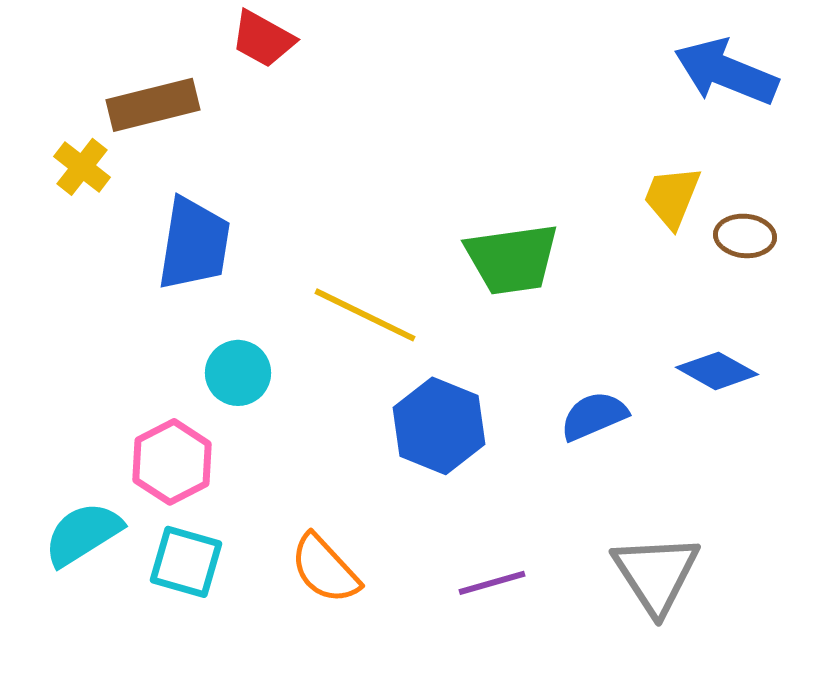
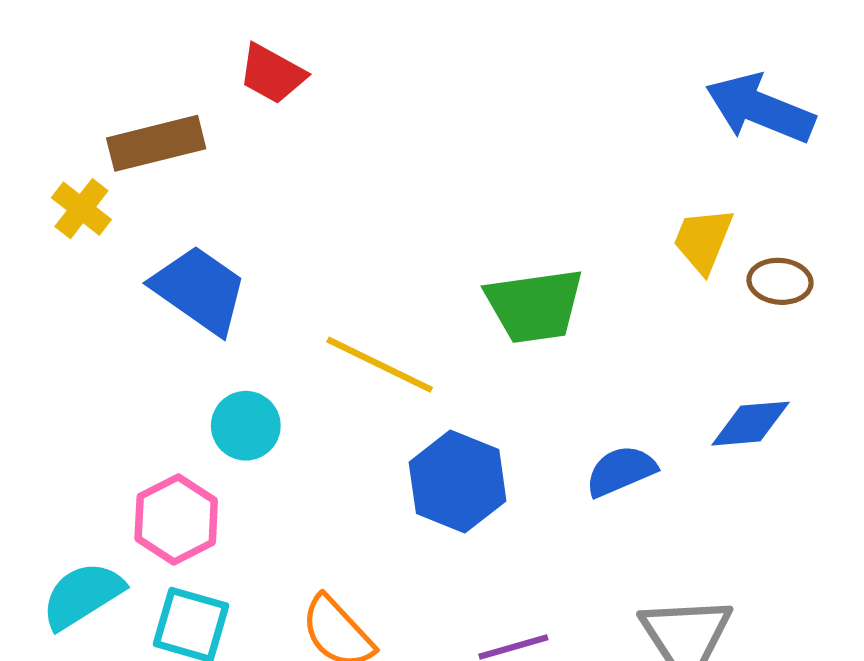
blue trapezoid: (194, 244) -> (199, 290), turned -64
blue diamond: (717, 371) -> (750, 424), turned -34

